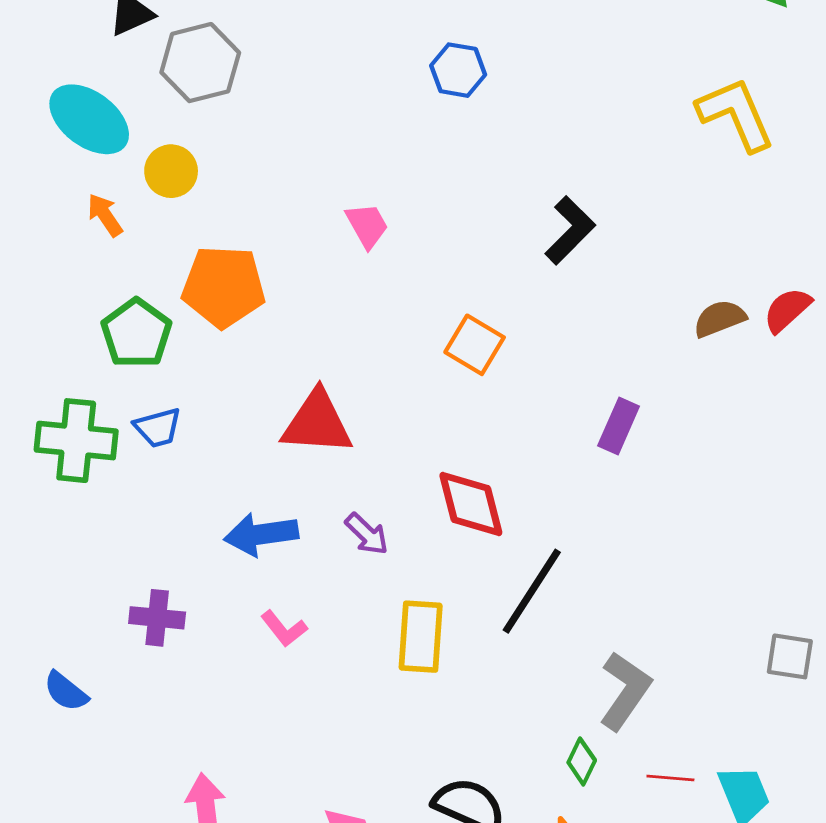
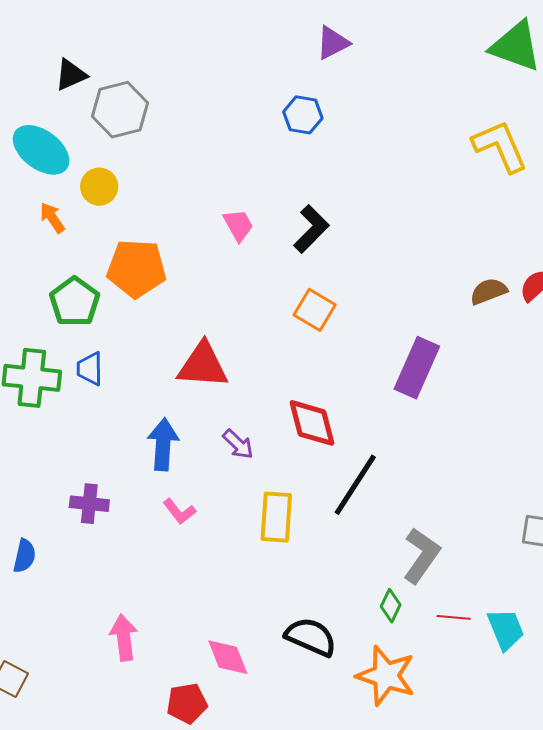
black L-shape: (570, 230) -> (311, 229), moved
purple rectangle: (619, 426) -> (417, 368), size x1.5
blue trapezoid: (158, 428) -> (90, 369), turned 105
blue arrow: (261, 534) -> (163, 444), turned 102
blue semicircle: (66, 691) -> (24, 556), turned -116

